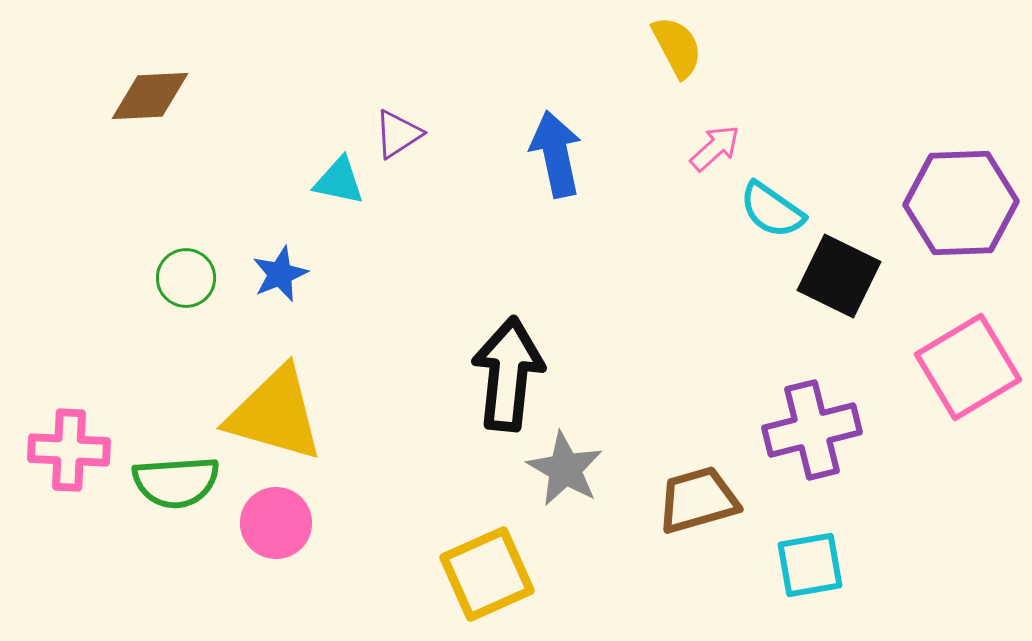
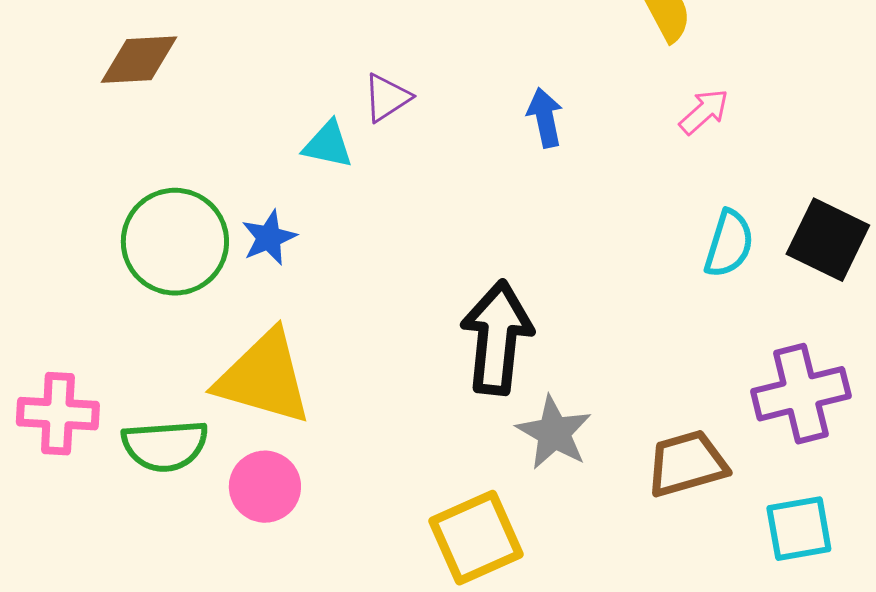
blue arrow: (556, 154) -> (545, 118), size x0.7
cyan semicircle: (772, 210) -> (729, 244), moved, turned -108
green circle: (186, 278) -> (175, 242), size x1.8

